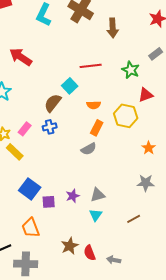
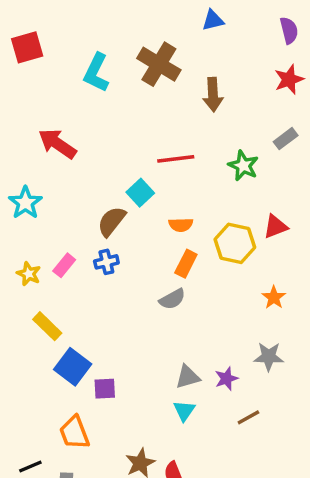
red triangle: (146, 95) -> (275, 226), moved
yellow rectangle: (15, 152) -> (47, 326), moved
purple star: (73, 196) -> (226, 379), moved

